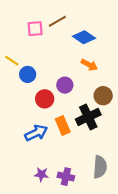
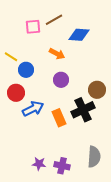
blue diamond: (84, 37) -> (79, 35), turned -30
orange arrow: (89, 65) -> (57, 54), moved
red circle: (45, 99) -> (16, 93), moved
blue arrow: (36, 133) -> (33, 109), moved

